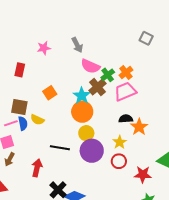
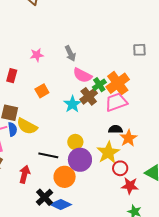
gray square: (146, 38) -> (139, 50), turned -32
orange cross: (126, 73) -> (118, 83), size x1.6
orange square: (50, 93) -> (42, 91), moved
orange circle: (82, 112) -> (65, 177), moved
yellow semicircle: (37, 120) -> (27, 126), size x1.5
yellow star: (120, 142) -> (108, 153), size x1.6
red circle: (119, 161) -> (120, 168), moved

